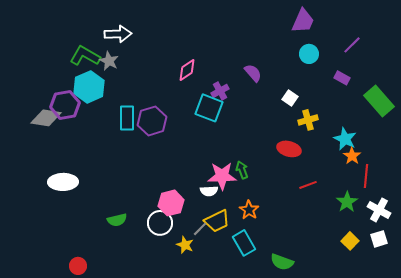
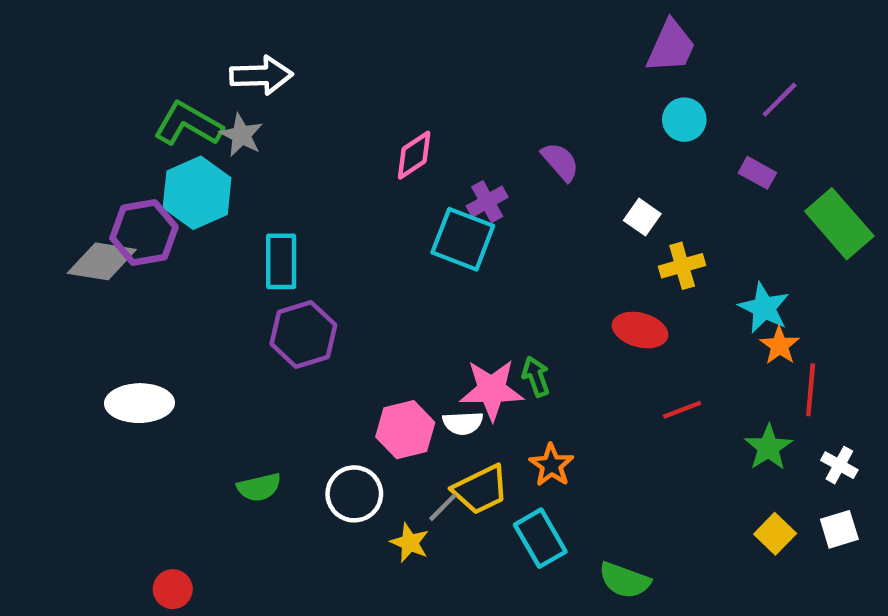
purple hexagon: (152, 121) -> (303, 334), moved
pink hexagon: (171, 203) -> (405, 430), moved
white cross: (379, 210) -> (839, 465), size x0.7

